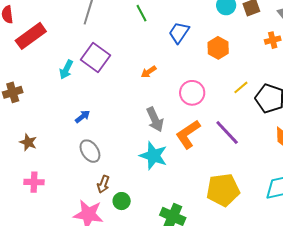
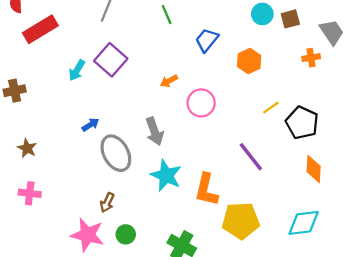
pink circle: (192, 93) -> (201, 103), moved
gray arrow: (155, 119) -> (155, 131), moved
orange L-shape: (188, 134) -> (206, 190), moved, turned -48
gray ellipse: (90, 151) -> (116, 153), moved, size x1.4
green circle: (122, 201) -> (126, 234), moved

